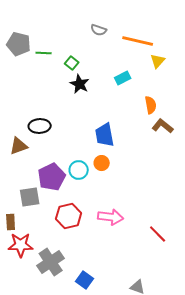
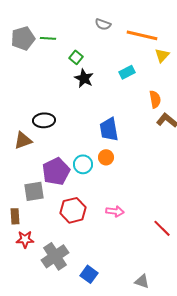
gray pentagon: (19, 44) -> (23, 38), turned -30
green line: (44, 53) -> (48, 38), moved
pink arrow: (111, 217) -> (115, 211), size x0.7
red star: (21, 245) -> (25, 239), size x0.7

